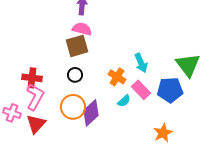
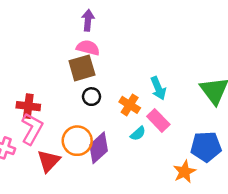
black circle: (75, 75) -> (92, 97), moved
blue pentagon: (170, 90) -> (206, 147), moved
red triangle: (36, 124) -> (49, 161), moved

